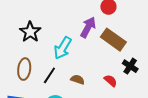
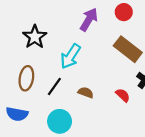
purple arrow: (88, 27) -> (89, 20), moved

